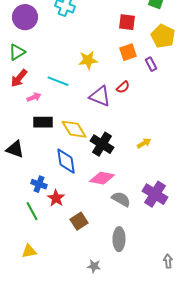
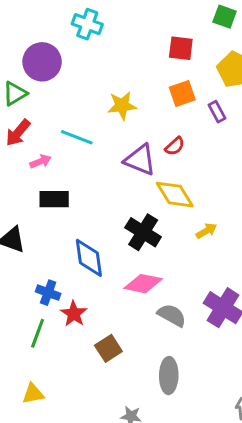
purple circle: (25, 17) -> (42, 62), moved
yellow diamond: (74, 129) -> (175, 195), moved
green line: (32, 211) -> (38, 333), turned 48

